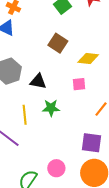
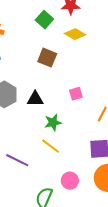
yellow diamond: (88, 59) -> (75, 34), moved, turned 35
yellow line: (25, 115) -> (50, 146), moved, turned -36

